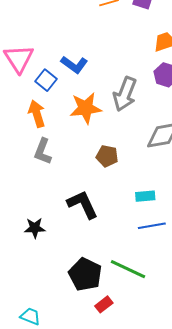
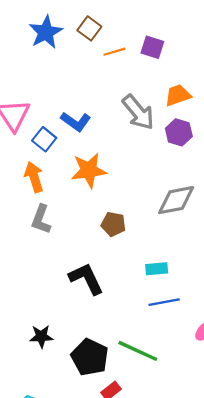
gray arrow: (125, 94) -> (138, 112), moved, turned -60
black star: (35, 228) -> (41, 336), moved

